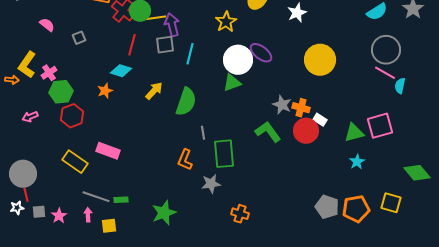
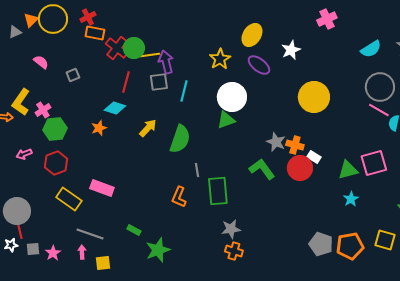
purple ellipse: (261, 53) -> (259, 65), moved
red hexagon: (72, 116) -> (56, 163), moved
gray star: (211, 184) -> (231, 229), moved
green rectangle: (121, 200) -> (134, 230), moved, turned 32

